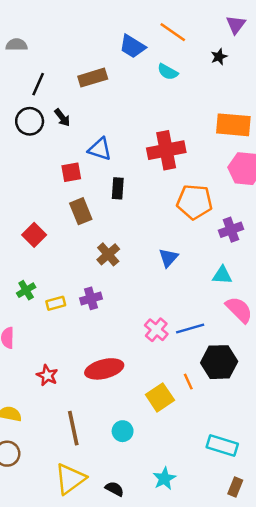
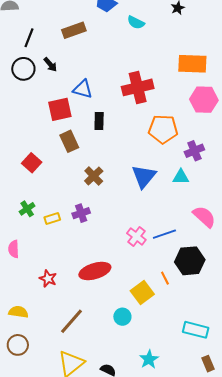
red square: (71, 172) -> (60, 109), size x1.4
blue triangle: (168, 258) -> (144, 176), size x1.5
cyan triangle: (222, 275) -> (181, 177), moved
brown line: (73, 428) -> (71, 321), turned 56
cyan circle: (123, 431) -> (122, 317), moved
brown rectangle: (235, 487) -> (208, 364), turned -42

